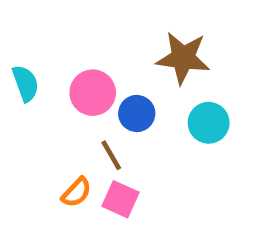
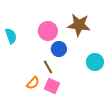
pink circle: (93, 93) -> (48, 31), moved
cyan circle: (209, 123) -> (95, 62), moved

